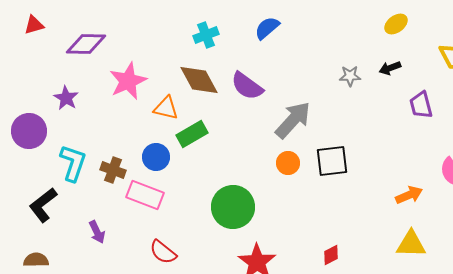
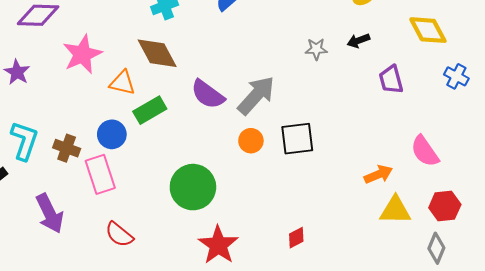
purple semicircle: (247, 86) -> (208, 94), moved
pink rectangle: (145, 195) -> (100, 174), turned 51
purple arrow: (97, 232) -> (50, 213), size x1.6
yellow triangle: (411, 244) -> (395, 210), moved

